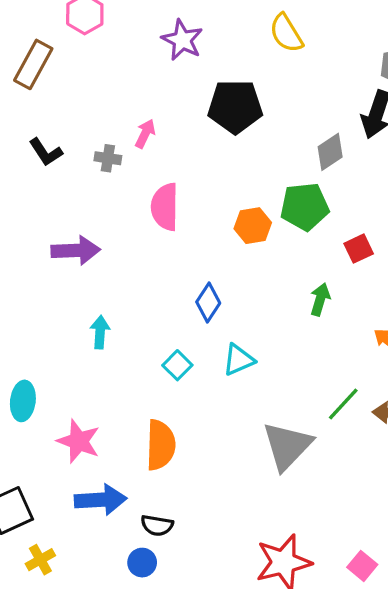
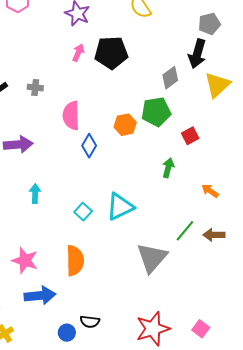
pink arrow: (145, 134) -> (78, 53), moved
blue diamond: (208, 303) -> (89, 146), moved
cyan triangle: (238, 360) -> (120, 207), size x1.4
black semicircle: (157, 525) -> (90, 322), moved

